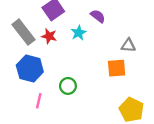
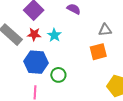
cyan star: (79, 33) -> (54, 35), moved
blue hexagon: (30, 69) -> (36, 62), moved

